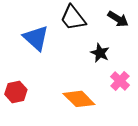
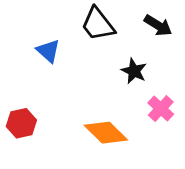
blue triangle: (36, 38) -> (48, 51), size x0.7

